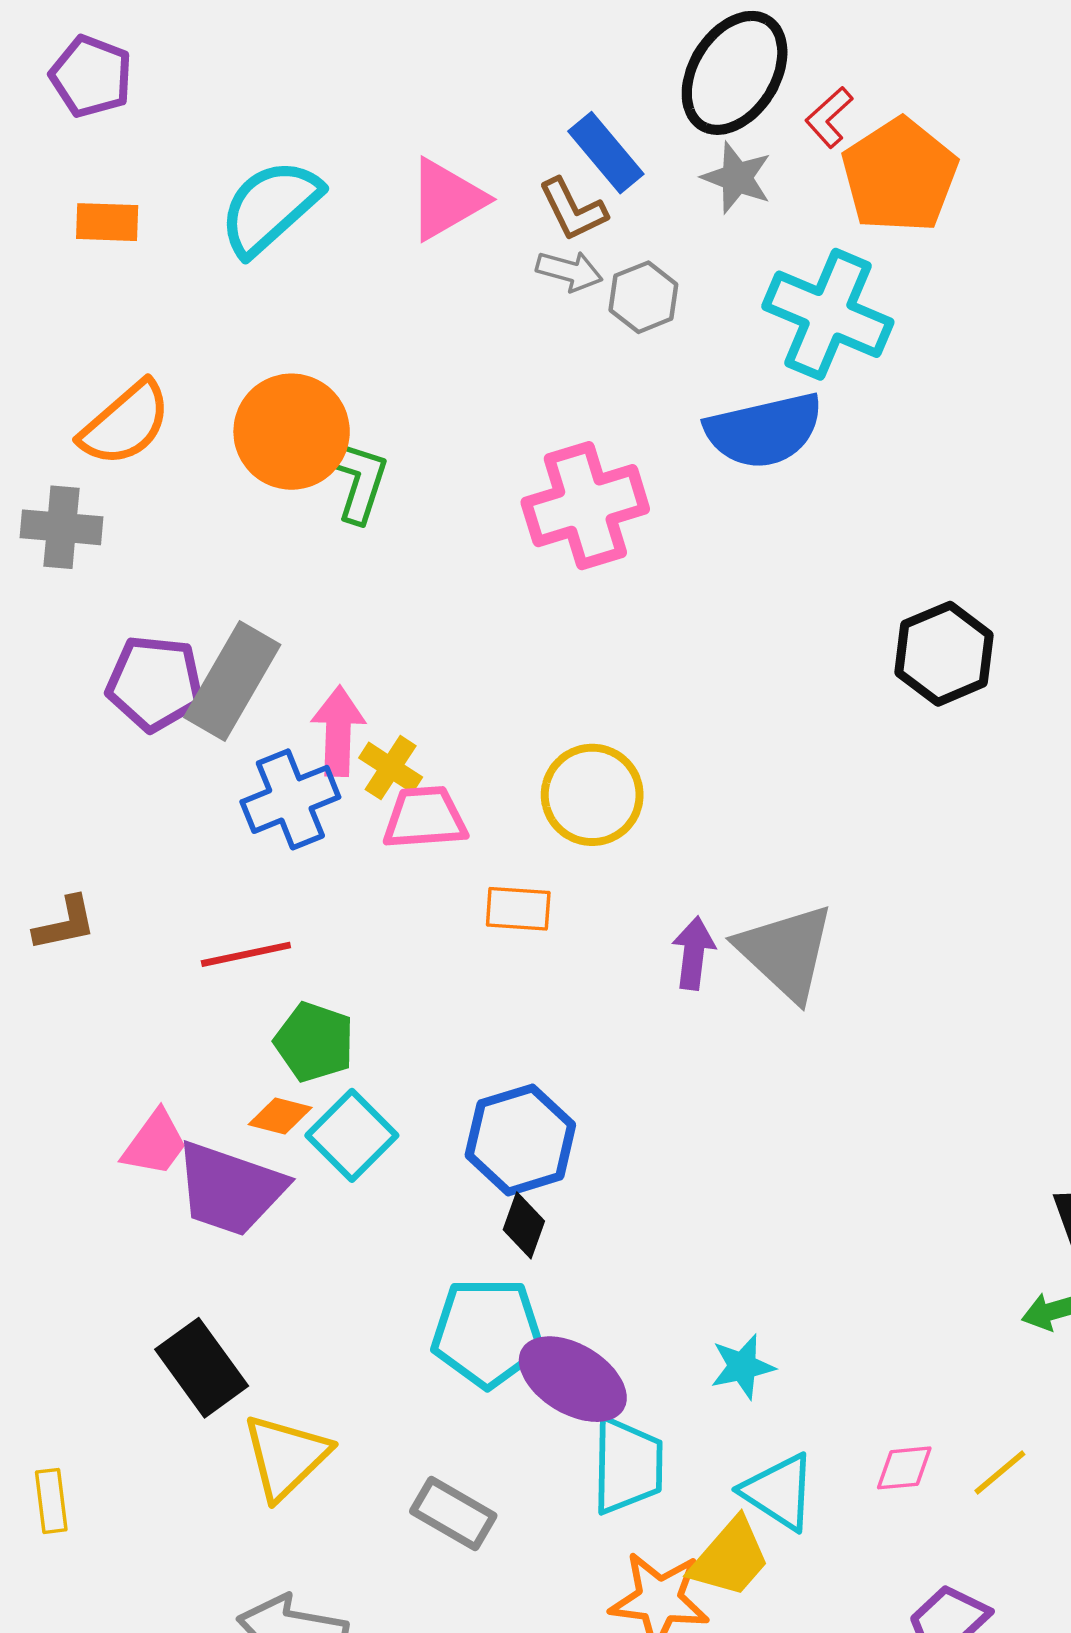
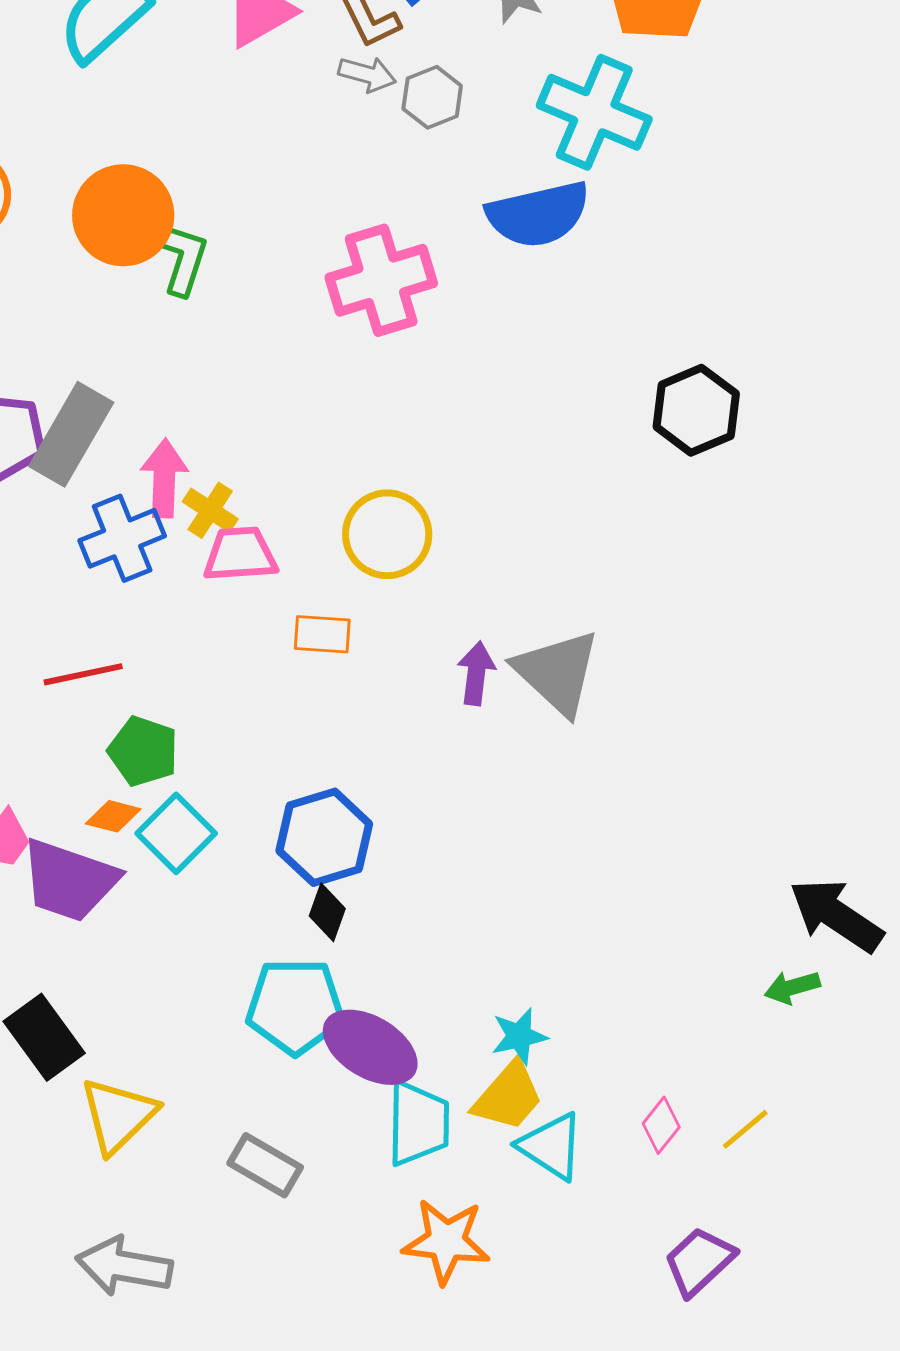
pink diamond: (904, 1468) -> (661, 1125), turned -46
yellow trapezoid: (730, 1558) -> (508, 1096), moved

